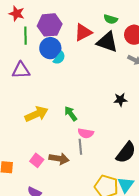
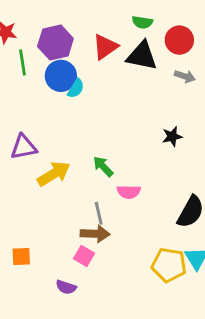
purple triangle: (21, 70) -> (24, 147), moved
gray line: (80, 147) -> (99, 213), moved
pink square: (37, 160) -> (84, 256), moved

